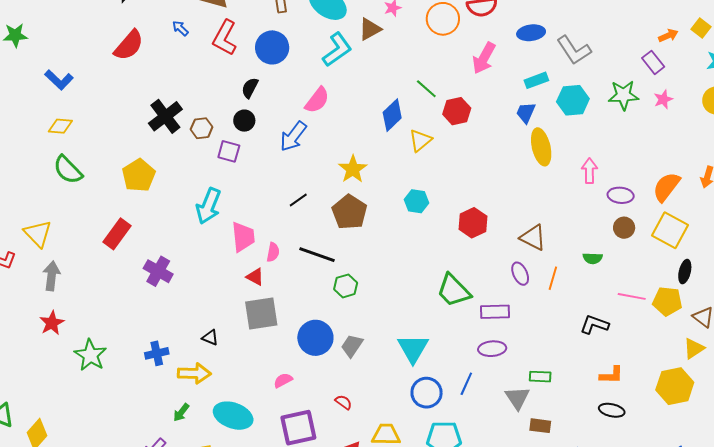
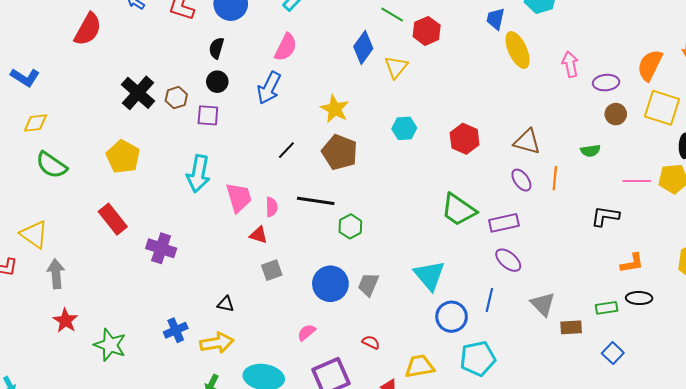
red rectangle: (117, 234) -> (113, 219), turned -64
gray square: (261, 313) -> (272, 270), size x0.6
purple ellipse: (492, 349) -> (508, 260), turned 56
green rectangle: (540, 377) -> (607, 308), moved

